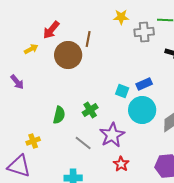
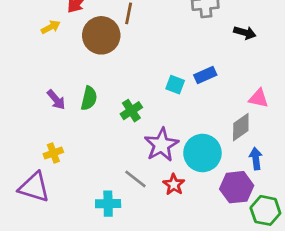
purple arrow: (17, 82) -> (56, 100), moved
cyan circle: (142, 110) -> (202, 153), moved
green semicircle: (59, 115) -> (89, 98), moved
gray line: (83, 143) -> (135, 179), moved

